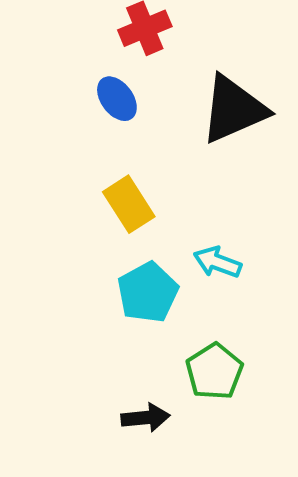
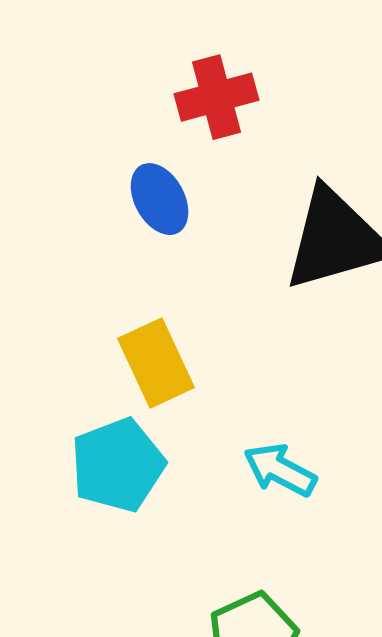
cyan pentagon: (148, 292) -> (118, 465), moved

